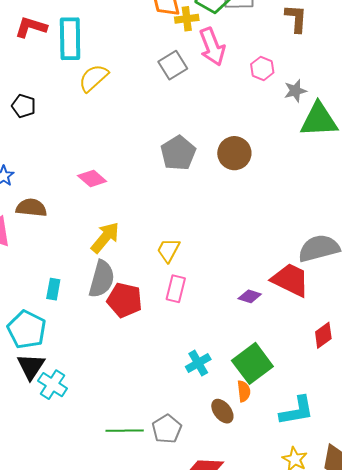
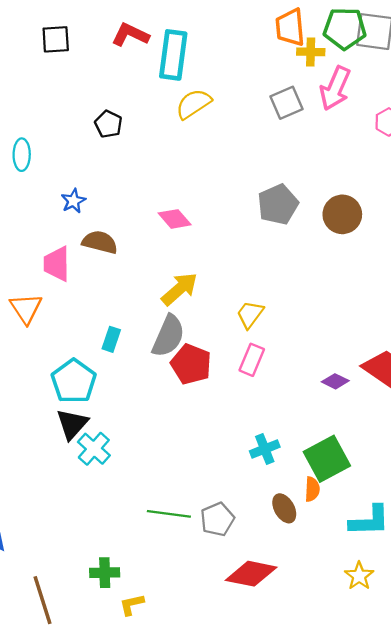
pink arrow: (212, 47) -> (335, 88), turned 36

